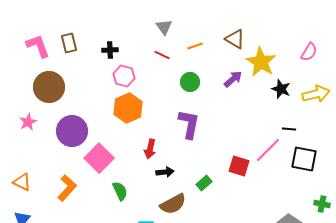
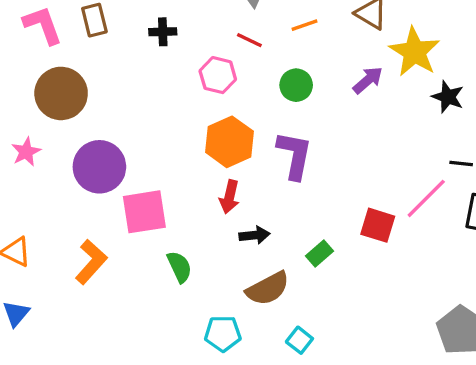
pink hexagon: (124, 76) -> (218, 75), moved
orange hexagon: (128, 108) -> (229, 142), moved
pink square: (99, 158) -> (144, 212), turned 36

